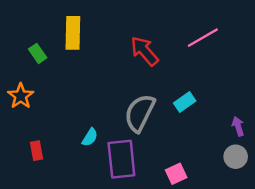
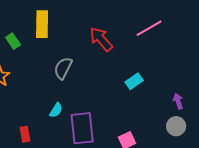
gray semicircle: (140, 113) -> (63, 68), moved, size x0.7
red rectangle: (36, 151) -> (25, 134), moved

